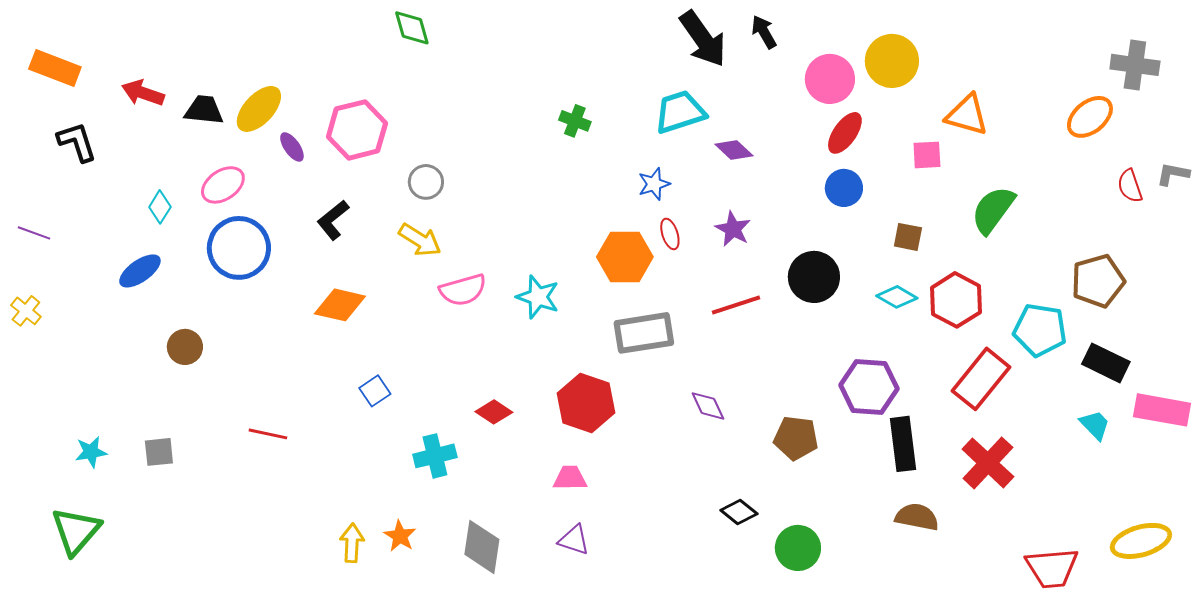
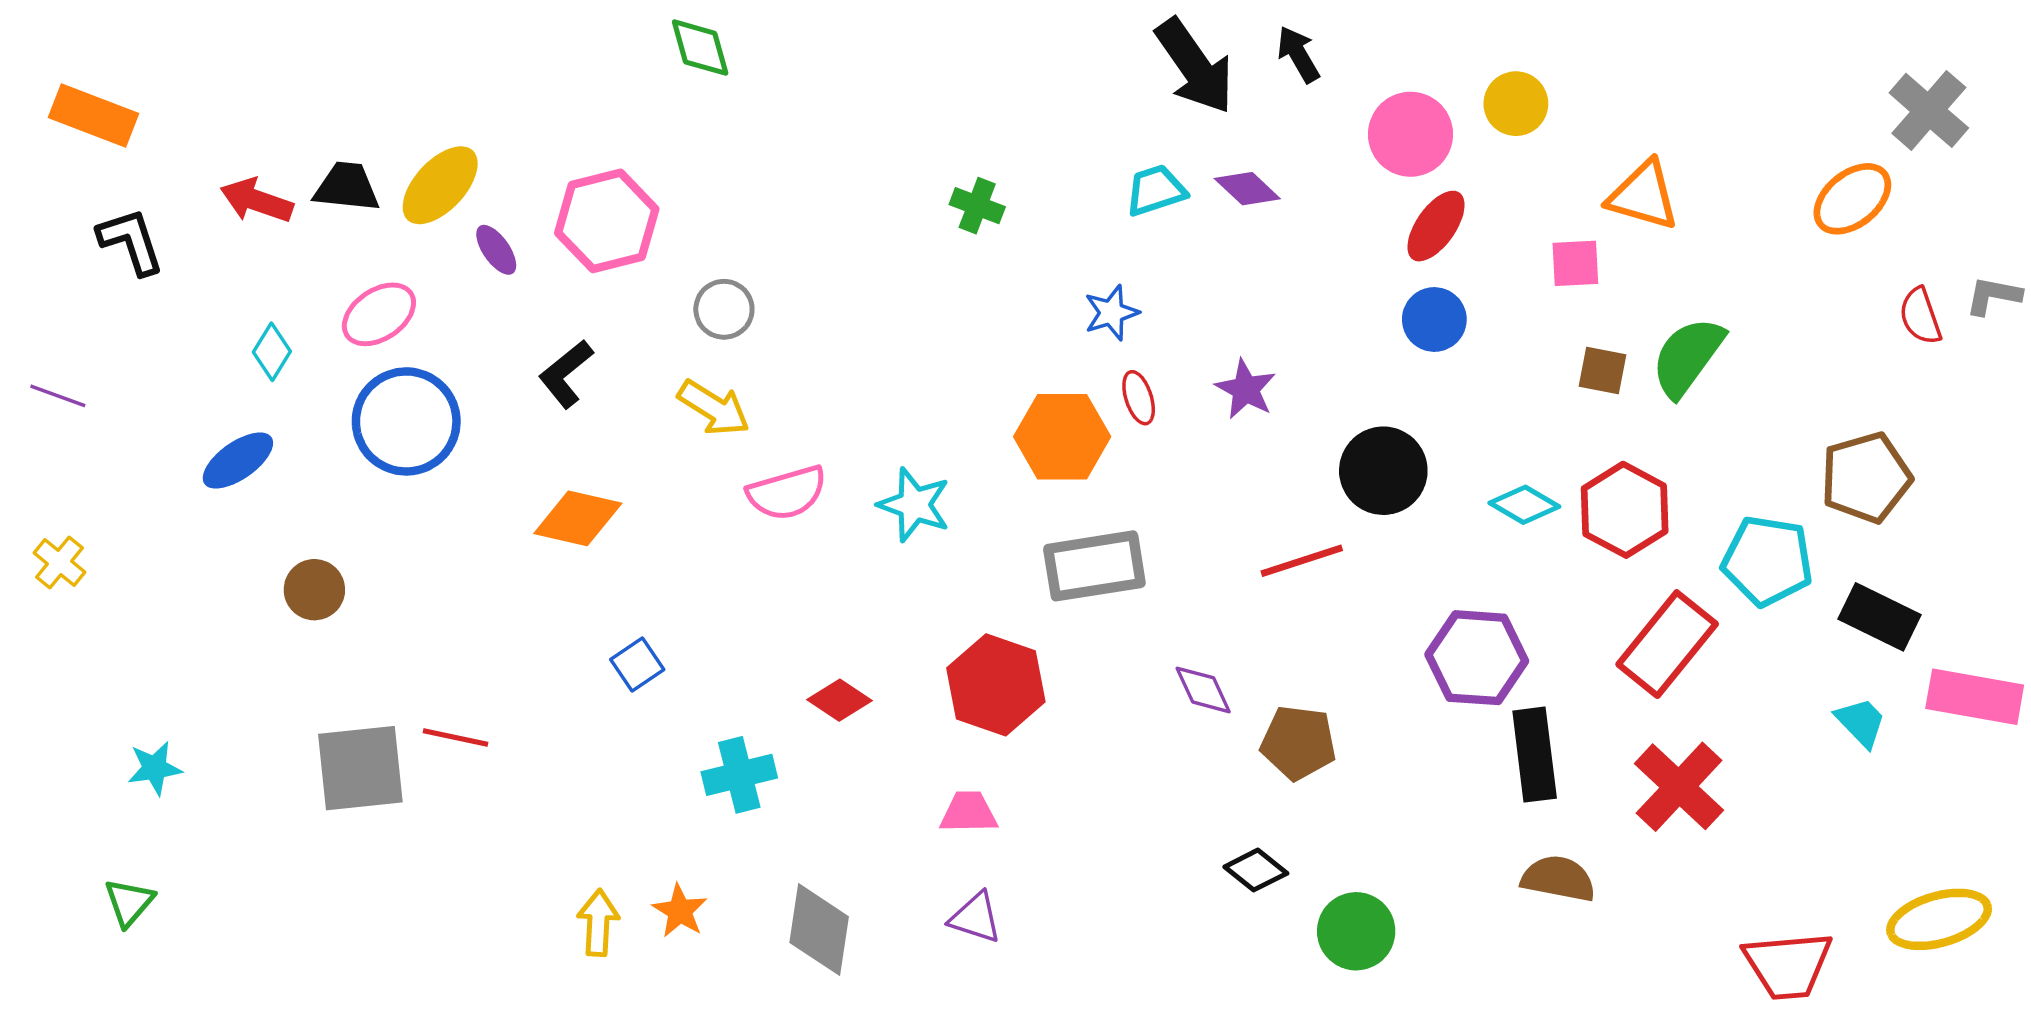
yellow circle: (892, 61) -> (1516, 104), size x0.7
gray cross: (1135, 65) -> (1929, 110), turned 33
red arrow: (143, 93) -> (257, 201), moved
cyan trapezoid: (680, 112) -> (1156, 190), size x0.7
purple diamond: (734, 150) -> (1247, 189), moved
brown square: (908, 237) -> (1603, 370), moved
red line: (736, 305) -> (1302, 561), moved
yellow cross: (26, 311) -> (59, 562), moved
brown pentagon: (796, 438) -> (1298, 743), moved
gray square: (159, 452) -> (360, 768), moved, size x1.8
green triangle: (76, 531) -> (129, 902), size x0.6

